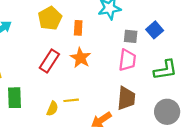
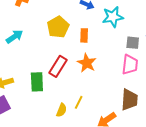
green rectangle: (14, 98) -> (37, 82), moved
yellow line: (71, 100) -> (79, 102), turned -56

